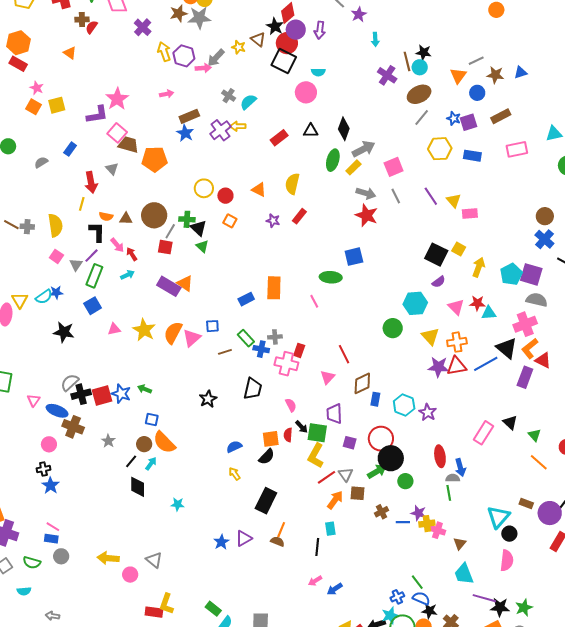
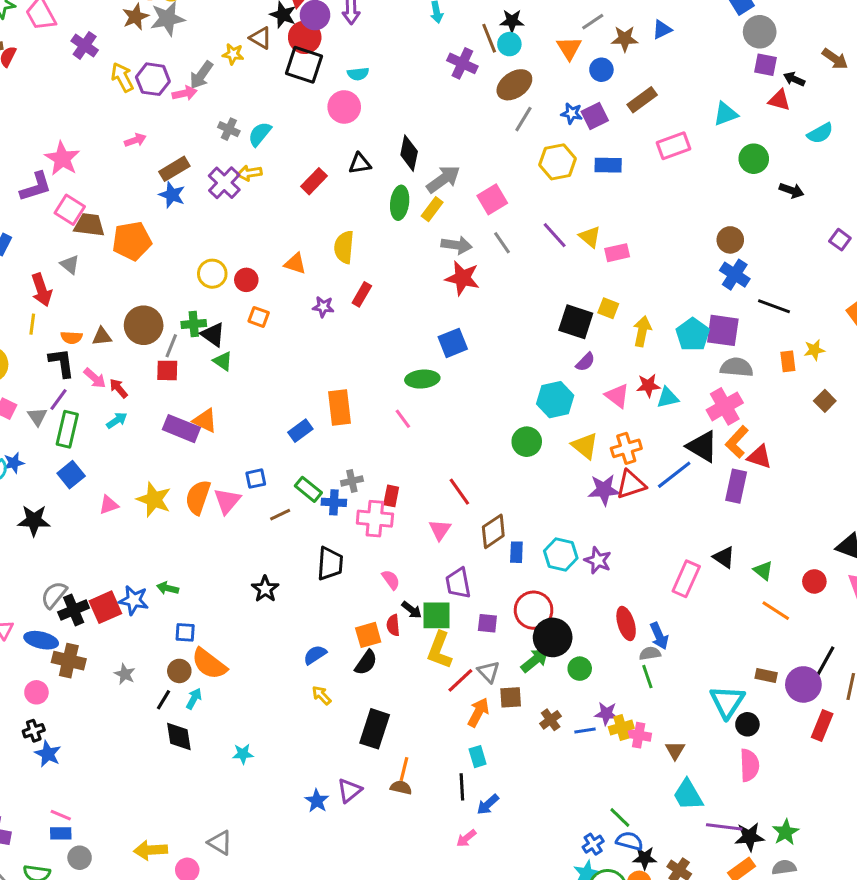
blue arrow: (335, 589) -> (488, 804), moved

